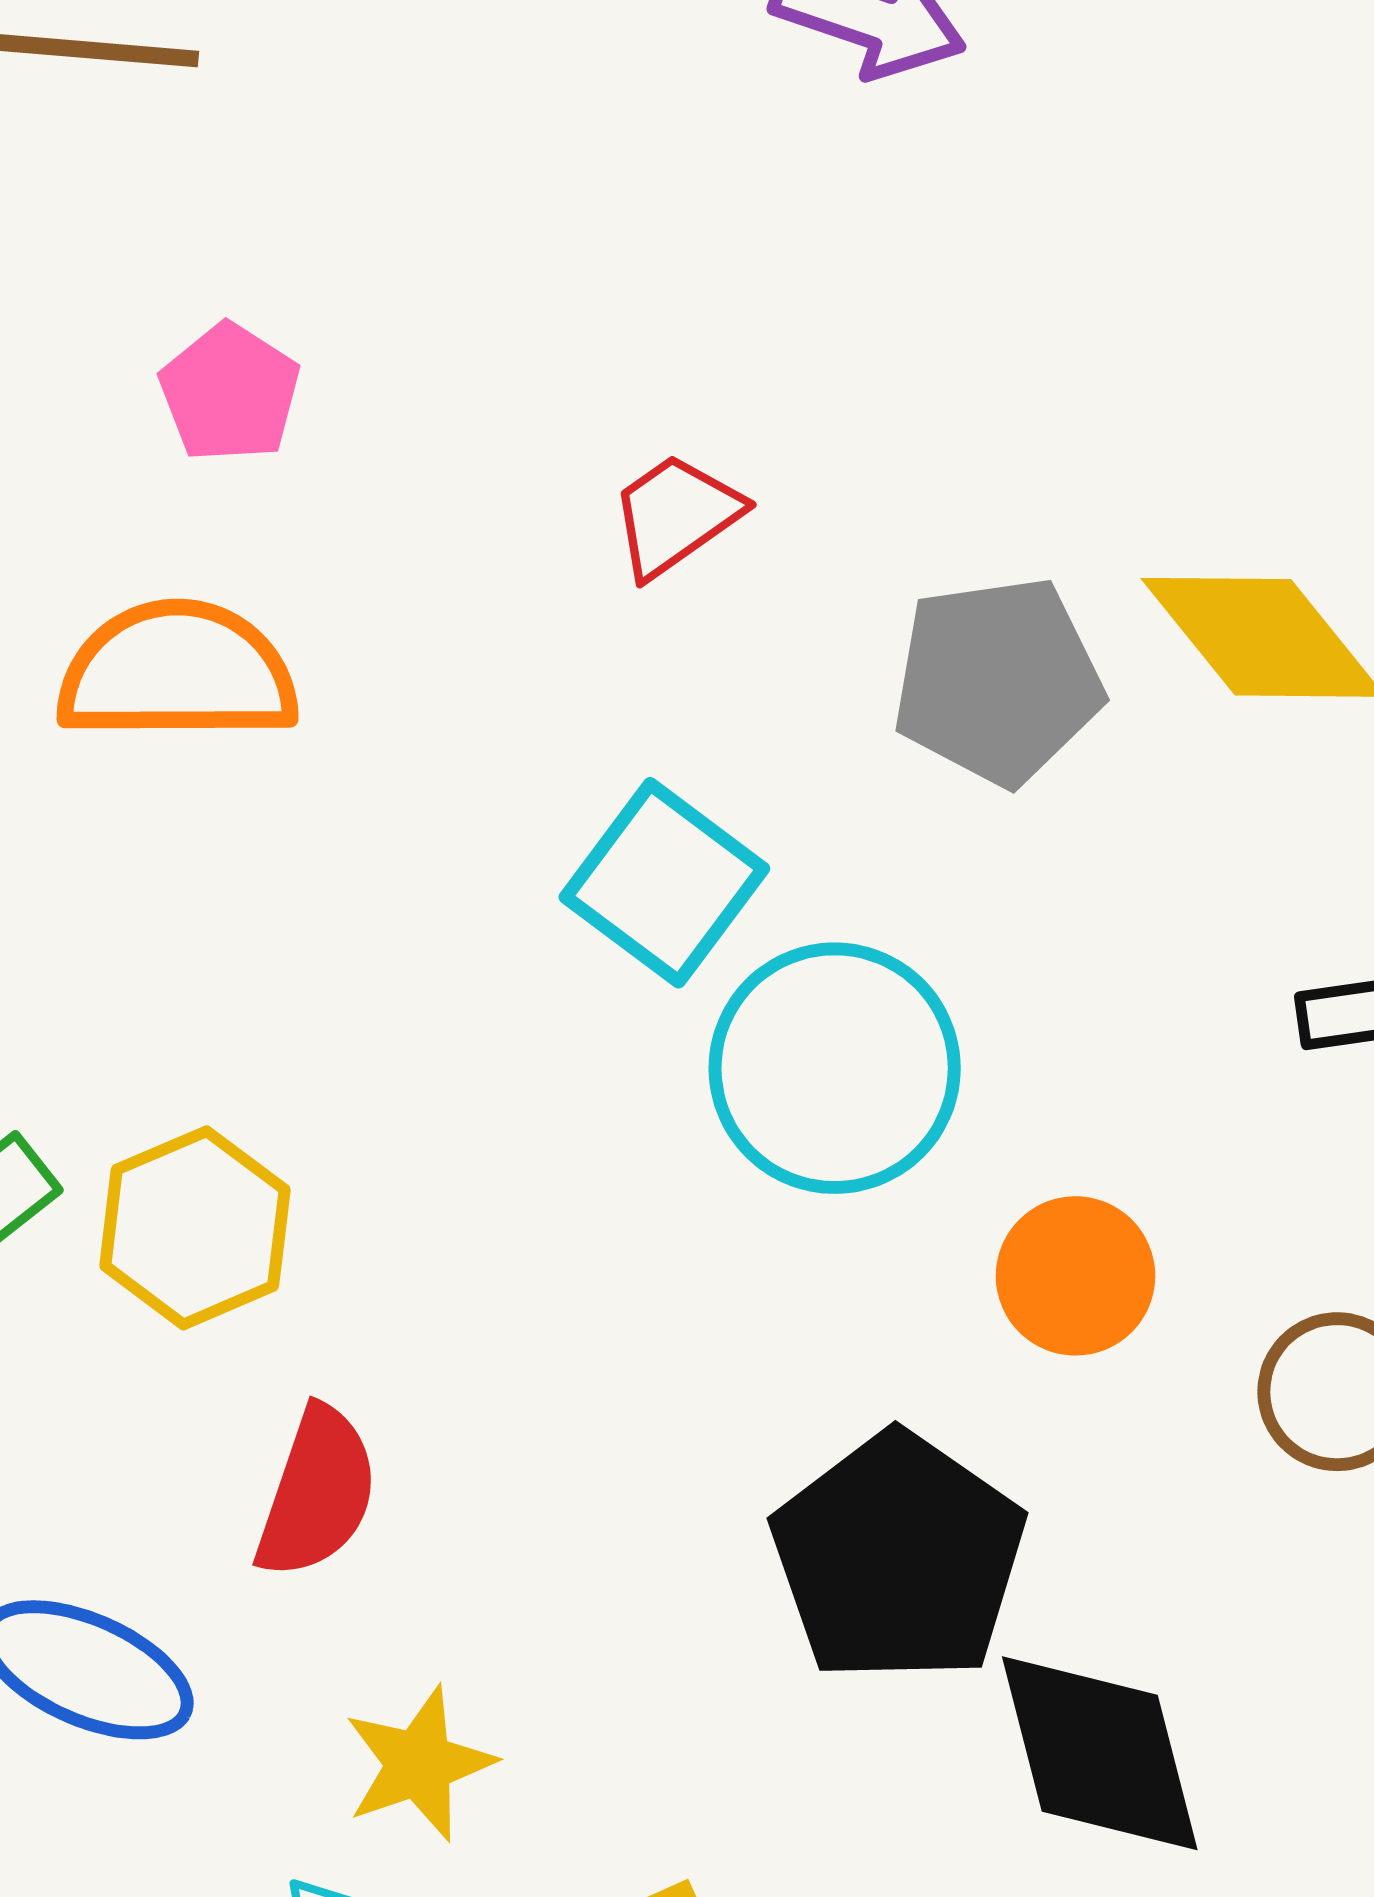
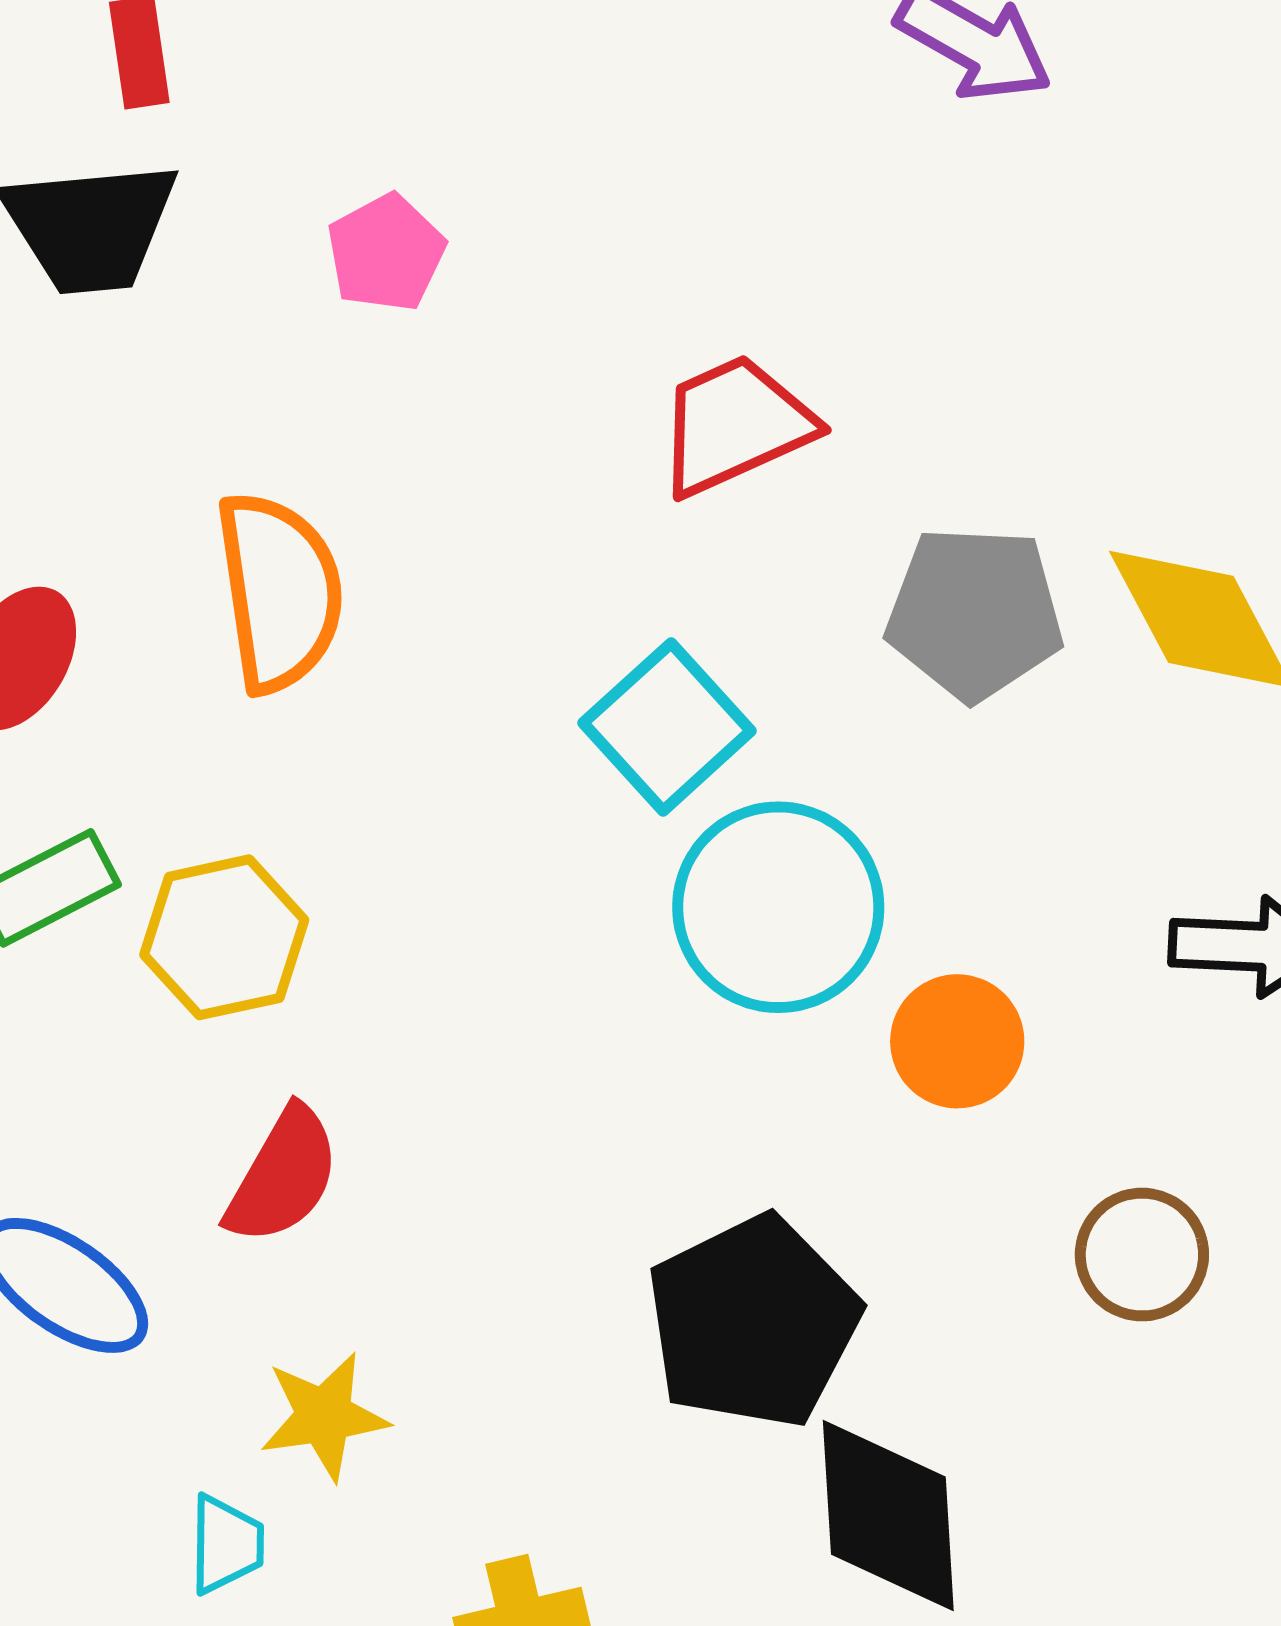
red trapezoid: (676, 515) -> (735, 425), size x1.4
orange semicircle: (177, 672) -> (279, 592), moved, turned 71
orange circle: (1076, 1276) -> (957, 1041), moved

